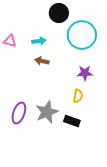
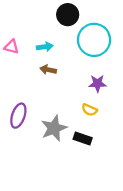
yellow semicircle: (78, 96) -> (89, 110), turned 104
purple ellipse: (19, 113) -> (18, 116), moved

